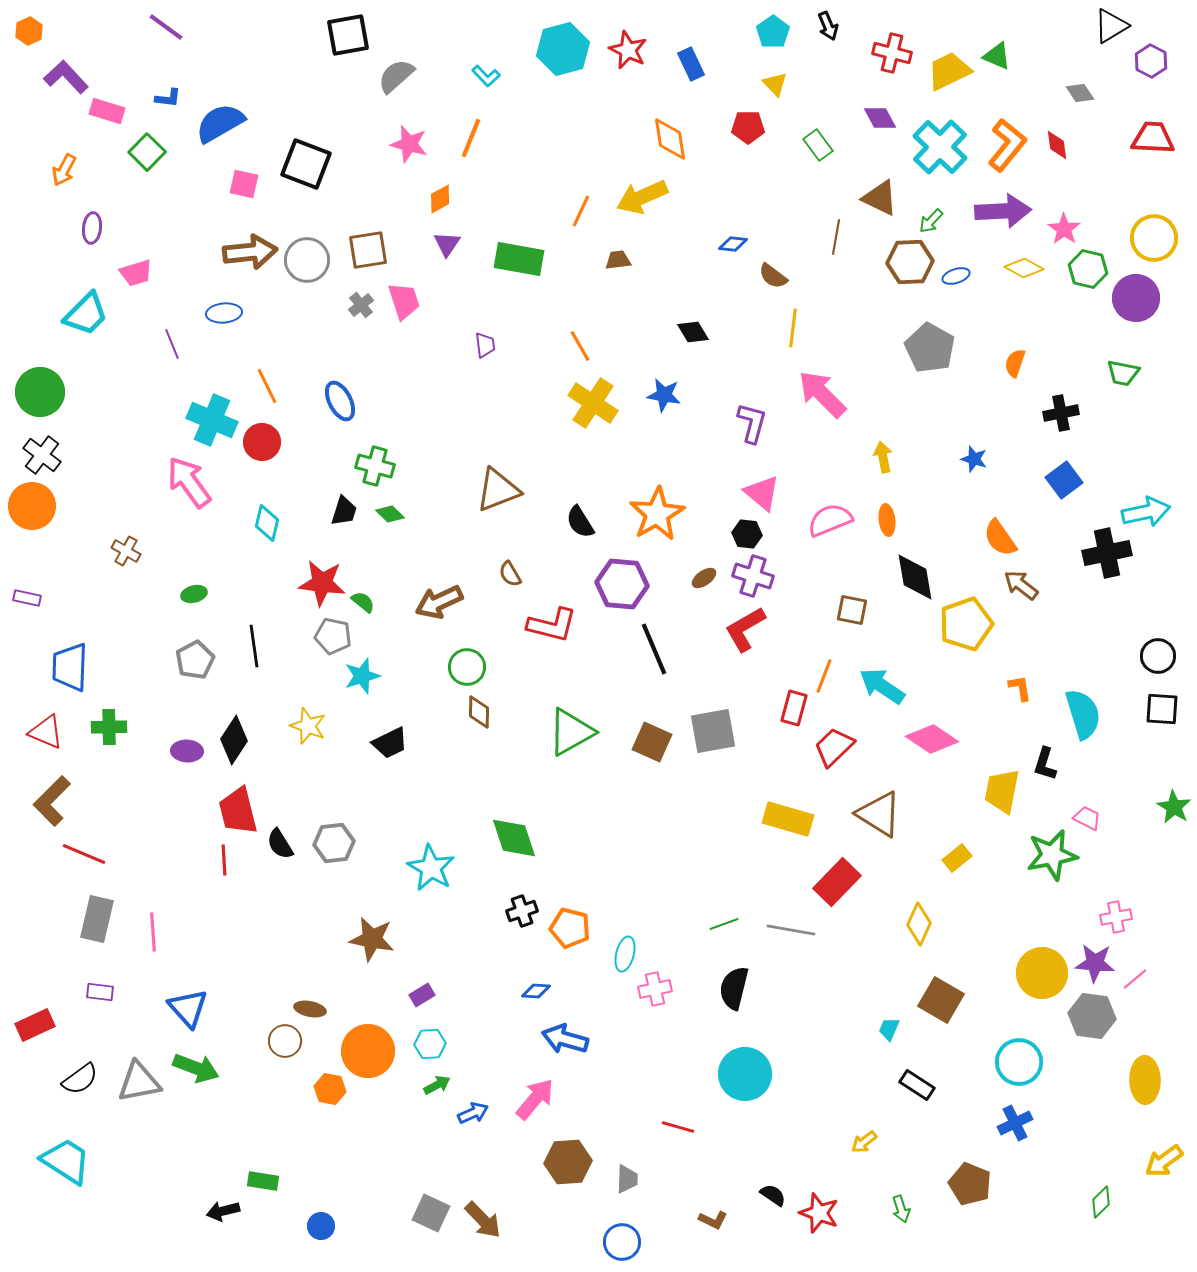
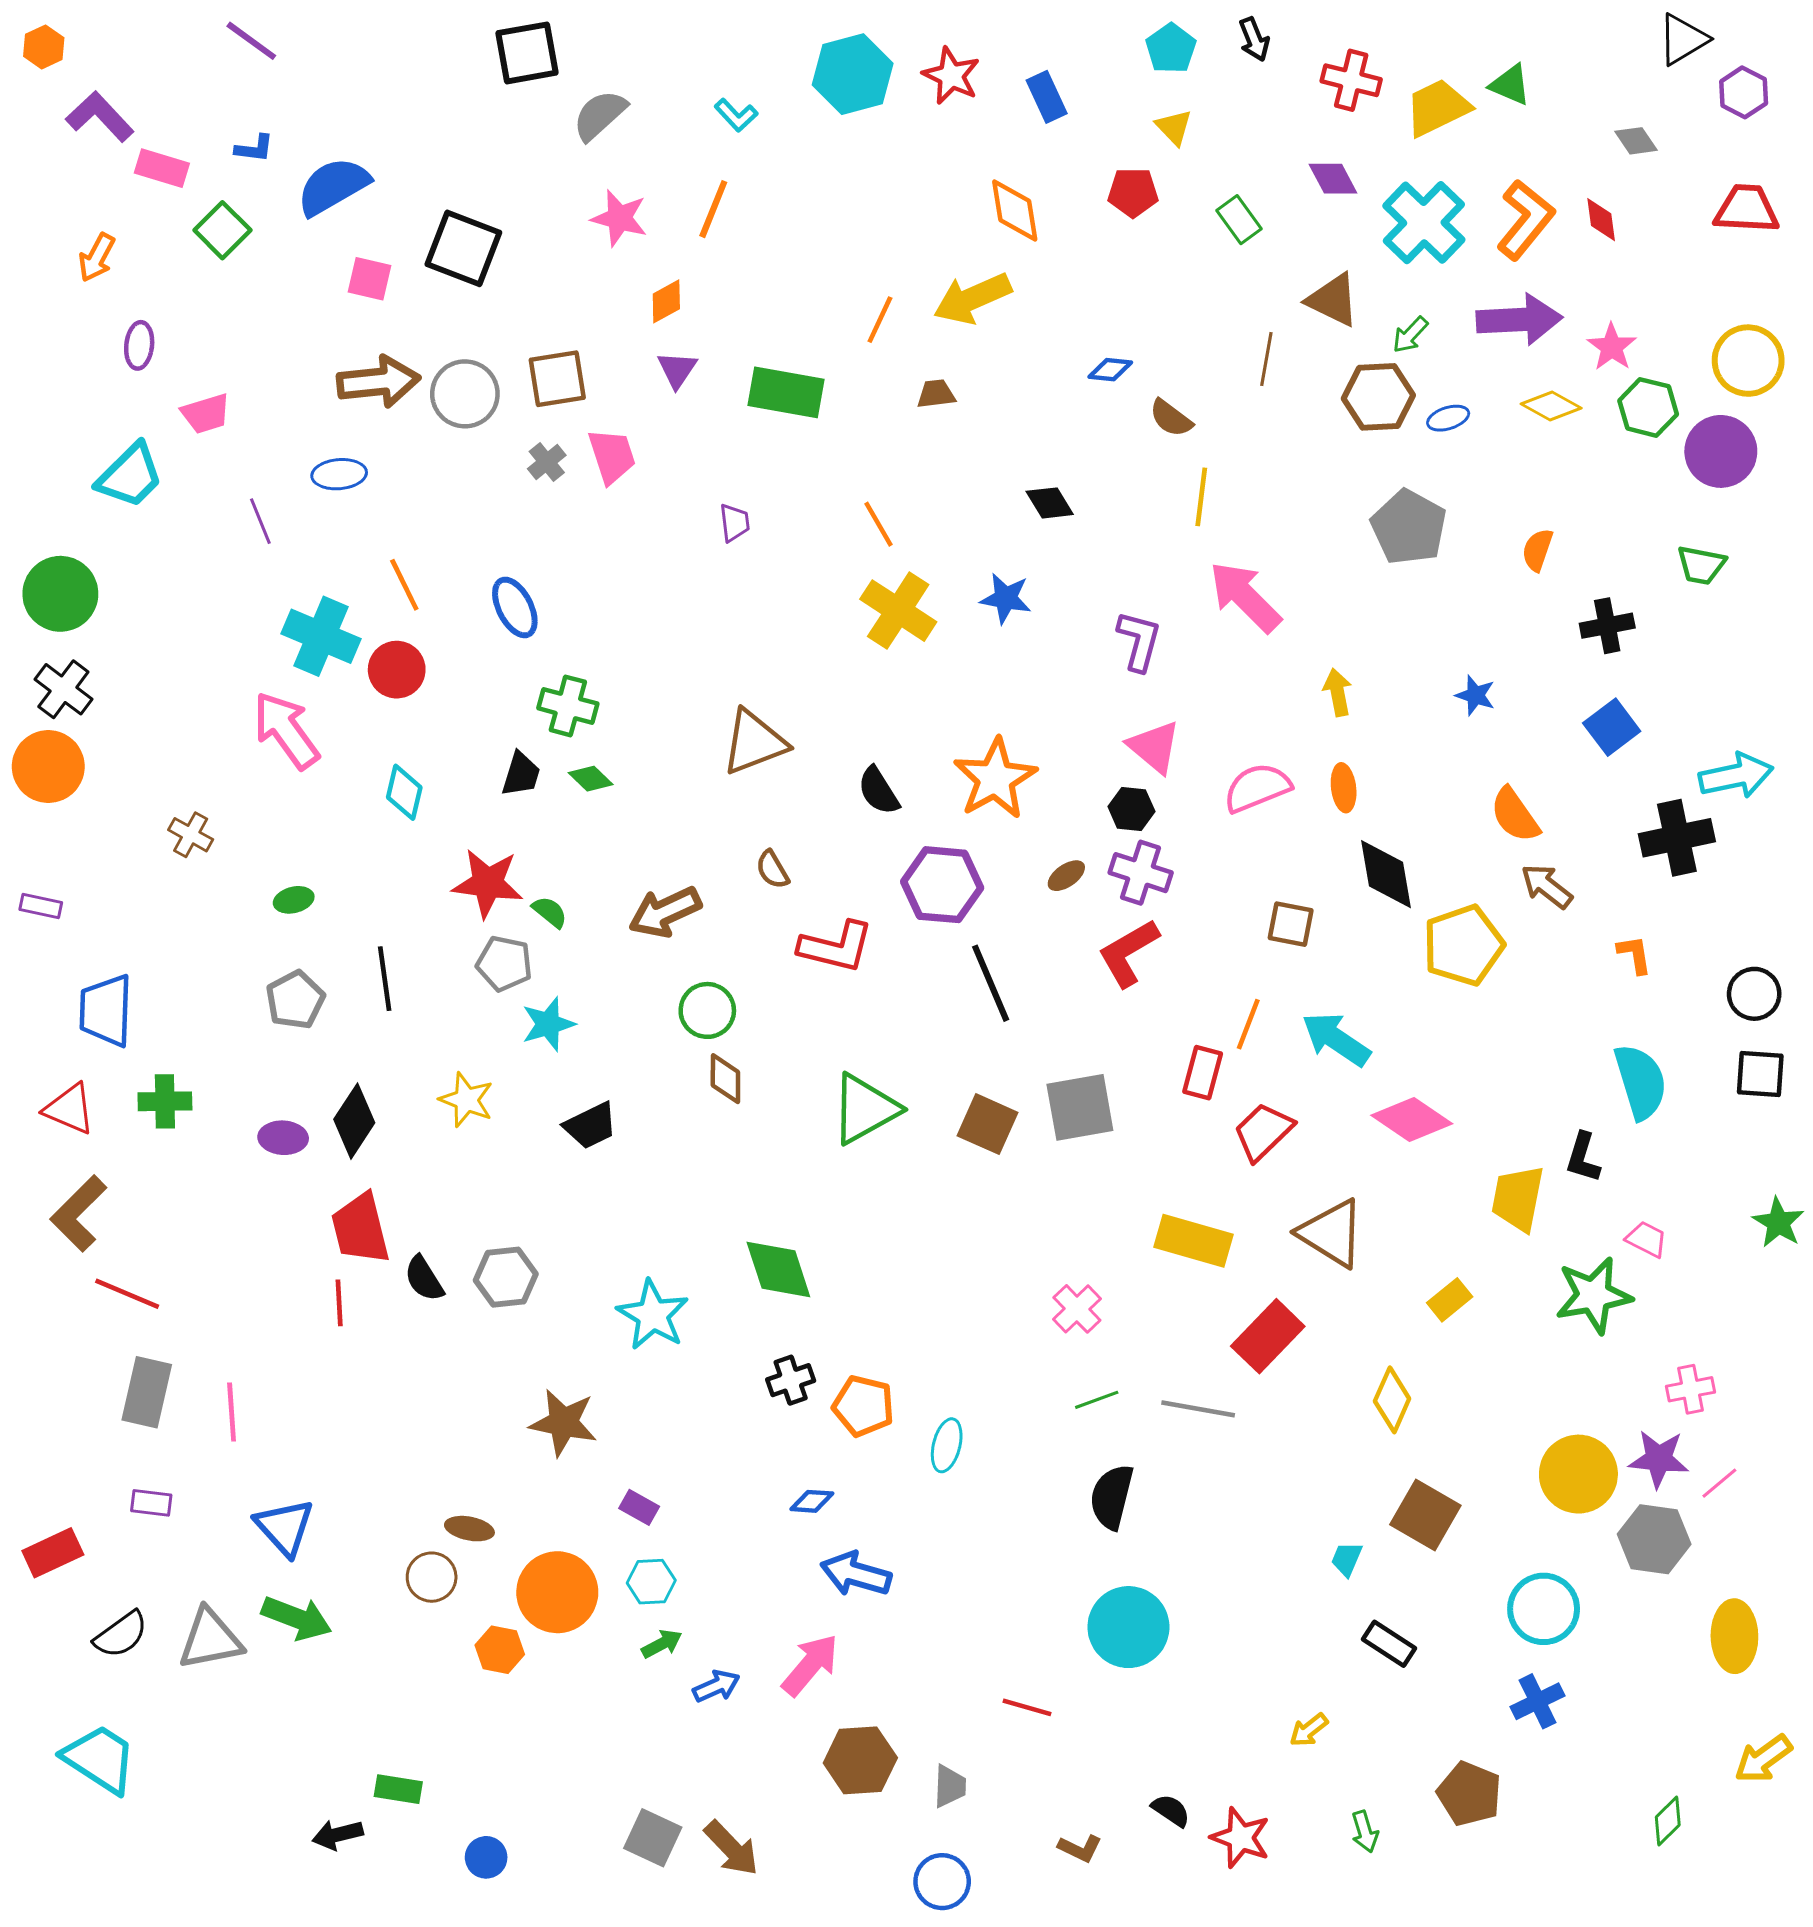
orange L-shape: (1020, 688) -> (1634, 954), moved
pink cross: (655, 989) -> (1077, 1309), moved, turned -32
purple rectangle: (422, 995) -> (639, 1507), turned 60

